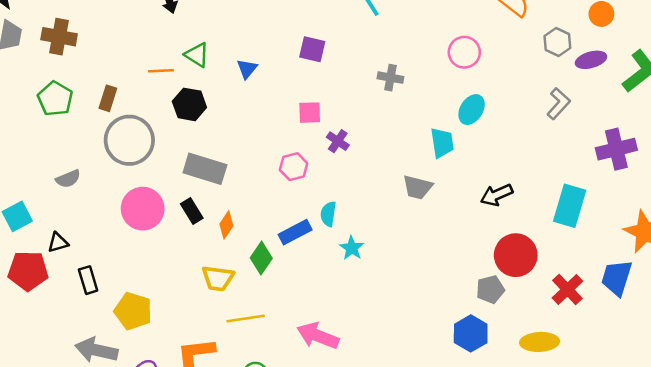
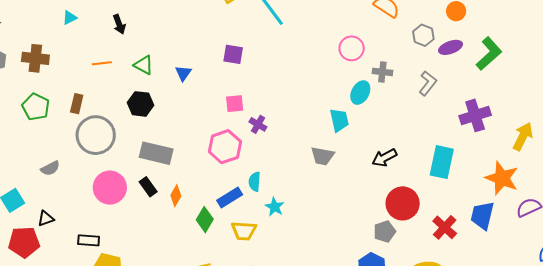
orange line: (161, 71) -> (102, 63), moved
gray cross: (390, 78) -> (382, 72), moved
pink hexagon: (294, 167) -> (225, 147), size x1.5
yellow trapezoid: (218, 278) -> (244, 231), moved
black rectangle: (88, 280) -> (89, 240), moved, turned -65

